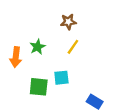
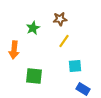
green star: (38, 47) -> (33, 28), moved
cyan square: (61, 78) -> (75, 66), moved

